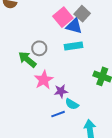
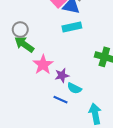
gray circle: (39, 48) -> (20, 30), moved
blue line: (58, 114) -> (61, 100), turned 48

